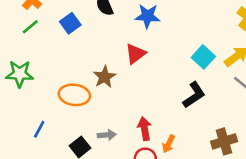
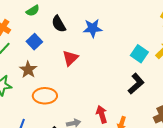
red triangle: (135, 54) -> (70, 58), moved
brown star: (105, 77) -> (28, 70), moved

